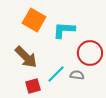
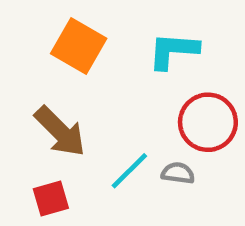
cyan L-shape: (64, 30) -> (173, 51), moved
red square: (33, 86) -> (51, 198), moved

